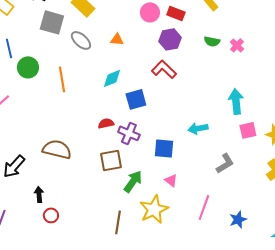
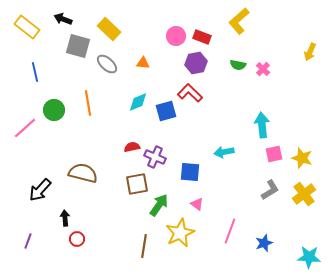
green circle: (28, 67) -> (54, 110), moved
blue square: (136, 99) -> (166, 111), moved
gray L-shape: (225, 163) -> (270, 190), moved

